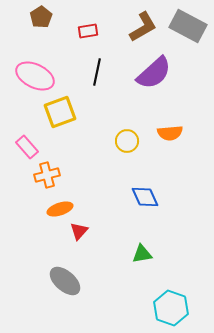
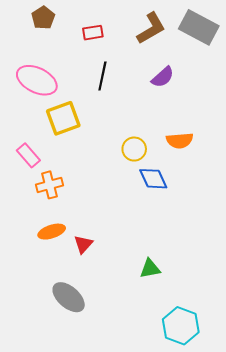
purple semicircle: (154, 73) -> (163, 77), size x0.6
blue diamond: (145, 197) -> (153, 179), moved
orange ellipse: (60, 209) -> (52, 232), moved

